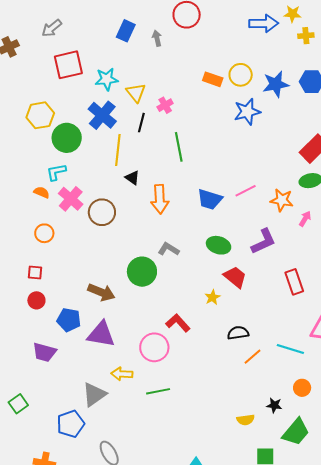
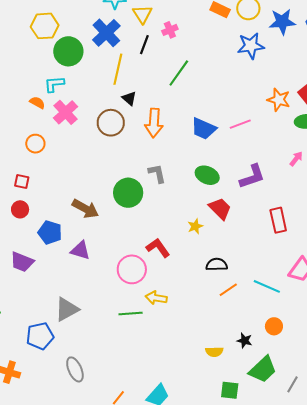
green line: (179, 147) -> (179, 73), turned 40
orange star: (282, 200) -> (279, 100), moved
brown circle: (102, 212) -> (111, 123), moved
gray L-shape: (169, 249) -> (157, 173), turned 40
purple triangle: (101, 334) -> (80, 250), size x0.7
yellow arrow: (122, 374) -> (156, 298), moved

